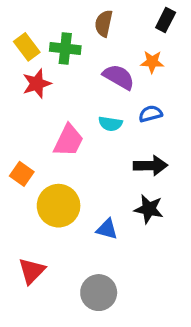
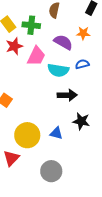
cyan semicircle: (110, 124) -> (58, 70), size x1.5
pink trapezoid: (69, 140) -> (36, 56), moved
black arrow: (150, 166) -> (67, 95), moved
yellow circle: (59, 206) -> (27, 135), moved

